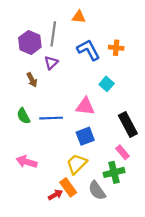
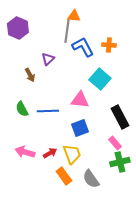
gray line: (53, 34) -> (67, 31), moved
purple hexagon: (30, 42) -> (18, 28), moved
cyan square: (107, 84) -> (100, 79), size x1.5
yellow trapezoid: (77, 164) -> (72, 154), turned 115
green cross: (114, 172) -> (120, 162), moved
red arrow: (55, 195) -> (50, 153), moved

